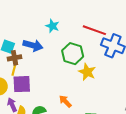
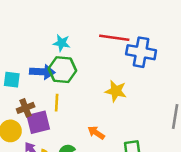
green hexagon: (73, 54) -> (62, 70), moved
brown cross: (15, 58) -> (26, 108), moved
yellow line: (14, 69) -> (57, 103), moved

